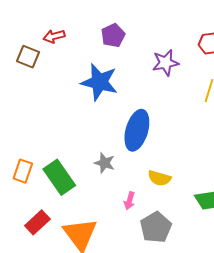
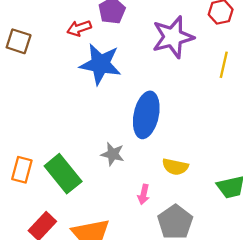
red arrow: (54, 36) -> (79, 28), moved
purple star: (166, 63) -> (173, 37), size x1.4

